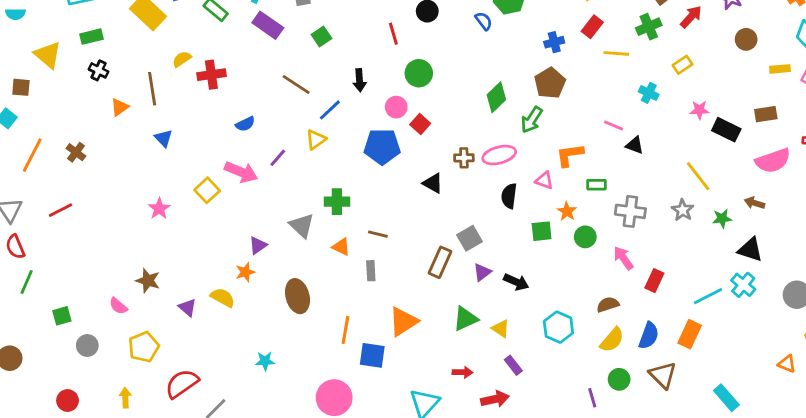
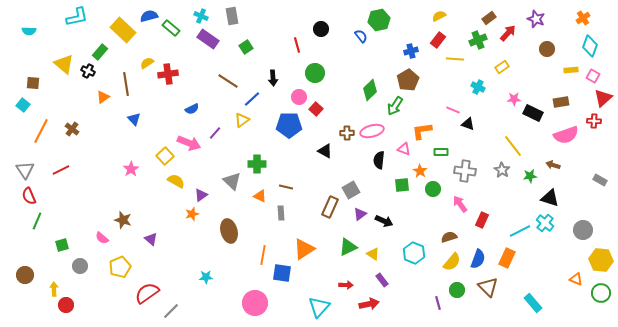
green rectangle: (92, 37) -> (100, 52), moved, turned -35
yellow triangle: (48, 55) -> (64, 64), moved
yellow semicircle: (223, 298) -> (176, 181), moved
yellow arrow: (125, 398) -> (54, 289), moved

